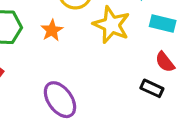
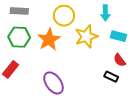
yellow star: (111, 25) -> (86, 36), turned 30
orange star: (52, 30) -> (49, 39), size x1.6

